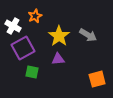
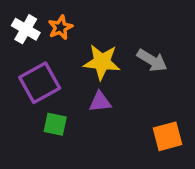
white cross: (13, 26) -> (26, 29), moved
yellow star: (59, 36) -> (102, 62), turned -30

